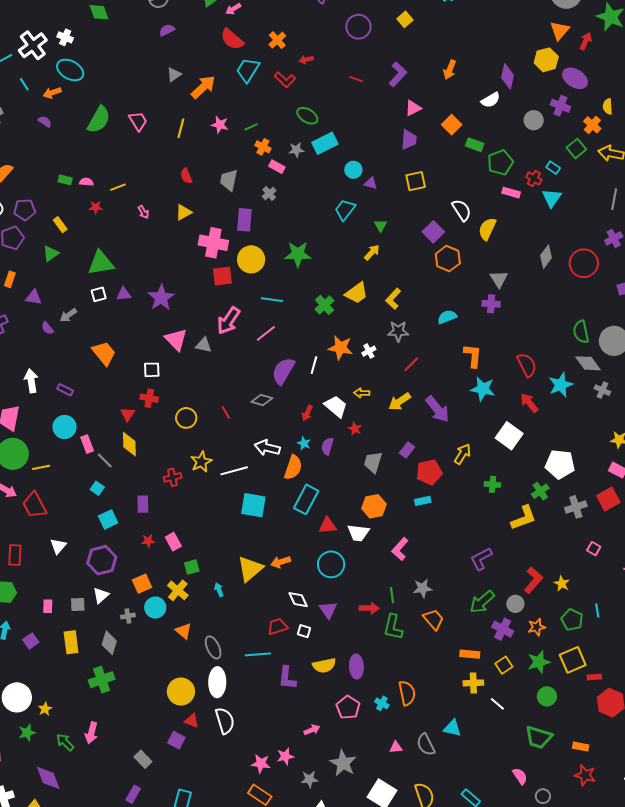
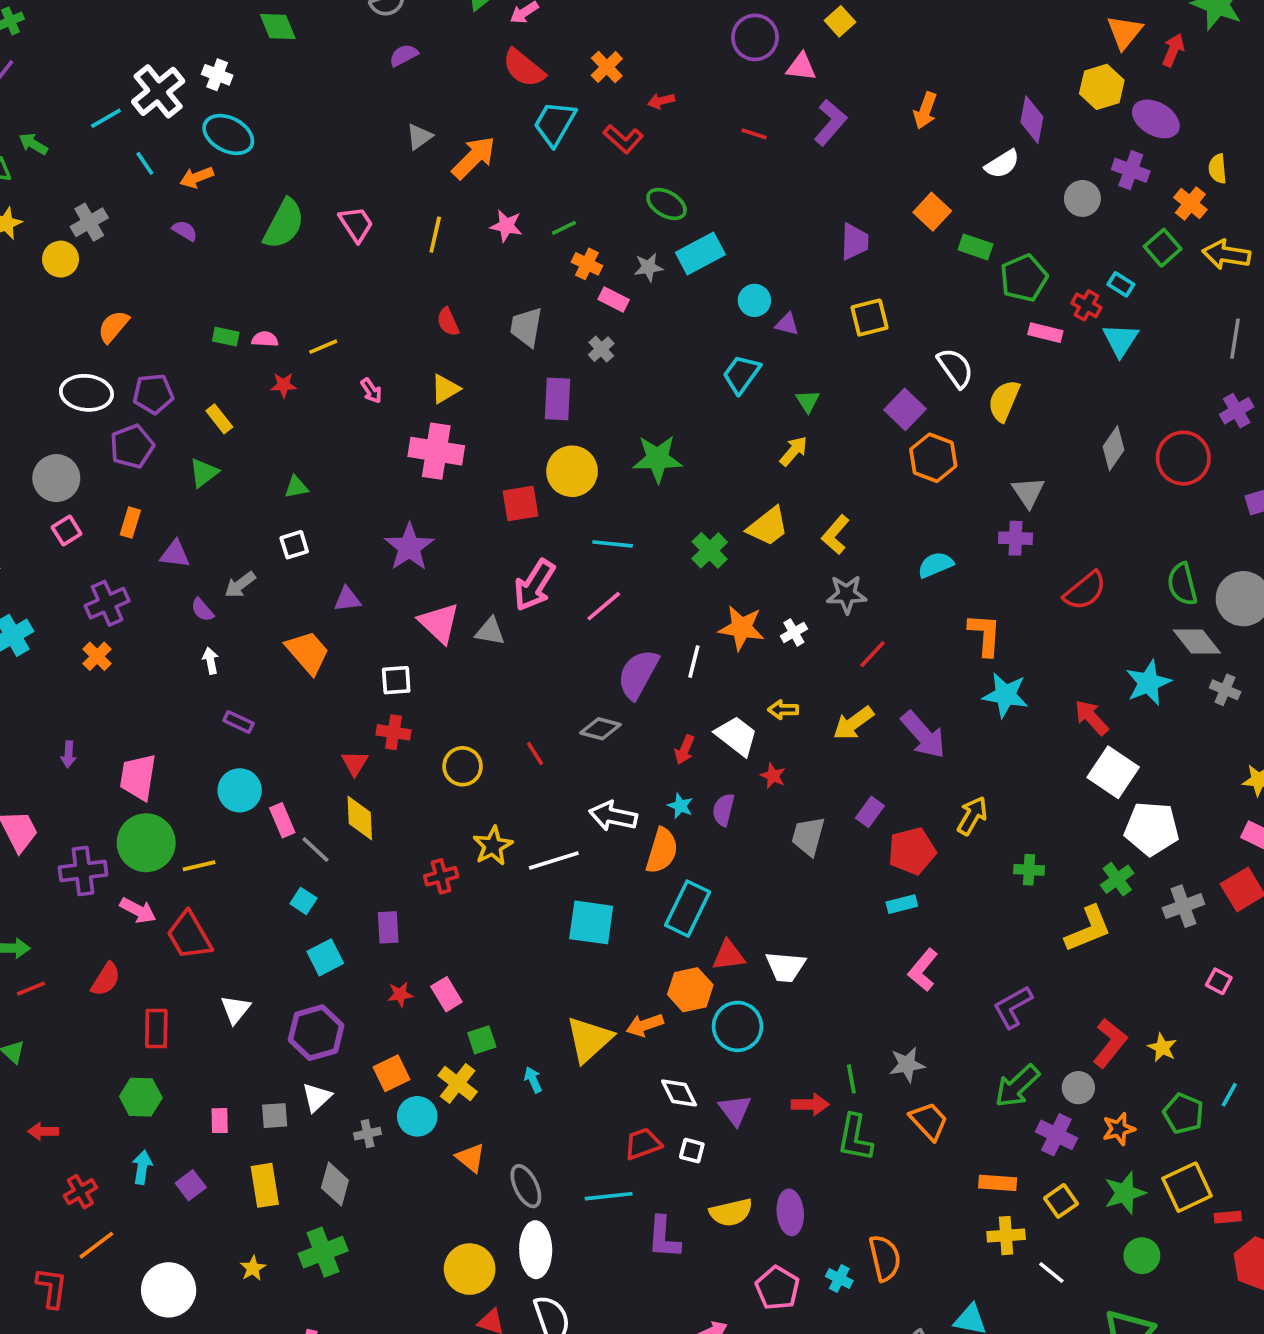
pink triangle: (413, 108) -> (801, 67), moved, turned 36
pink cross: (213, 243) -> (436, 451), moved
green triangle: (101, 263) -> (296, 487), size x0.5
purple triangle: (124, 294) -> (347, 599), moved
red semicircle: (527, 365) -> (1085, 591), moved, turned 80
white arrow: (31, 381) -> (211, 661), moved, size x0.6
white square: (509, 436) -> (1113, 772), moved
orange hexagon: (374, 506) -> (690, 990), moved
pink L-shape: (400, 549) -> (923, 970), moved
cyan line: (597, 610) -> (1229, 1095), turned 40
yellow star: (45, 709) -> (253, 1268), moved

